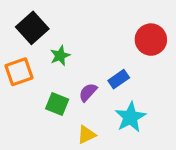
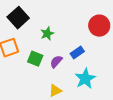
green star: (60, 56) -> (47, 34), moved
green square: (57, 104) -> (35, 59), moved

